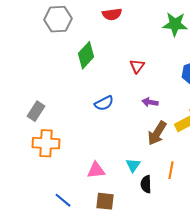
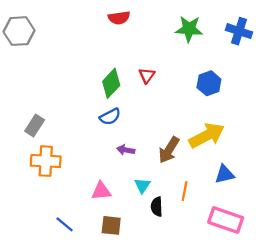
gray hexagon: (58, 19) -> (19, 31), moved
green diamond: (86, 55) -> (111, 83), moved
purple arrow: (150, 102) -> (126, 150), moved

